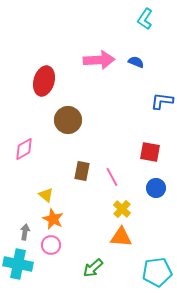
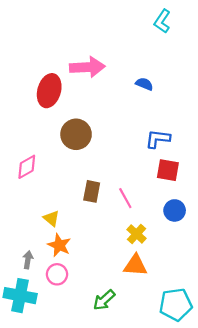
pink arrow: (99, 60) -> (87, 67), moved
blue semicircle: (136, 62) -> (144, 84), moved
blue L-shape: (162, 101) -> (158, 139), moved

